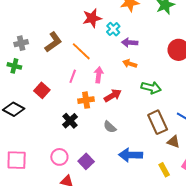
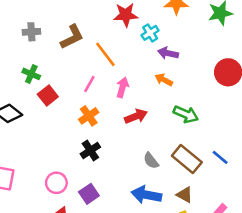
green cross: (14, 66) -> (31, 74), moved
orange cross: (86, 100) -> (89, 116), moved, turned -35
black cross: (70, 121) -> (90, 150), moved
brown rectangle: (158, 122) -> (187, 159), turned -35
gray semicircle: (110, 127) -> (151, 161), moved
brown triangle: (174, 142) -> (185, 195), moved

